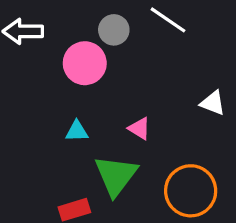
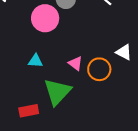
orange circle: (191, 191) -> (99, 69), moved, size x0.7

